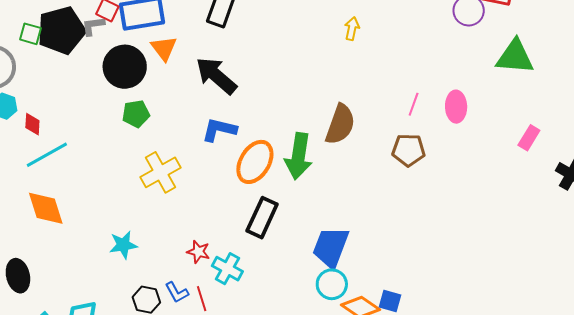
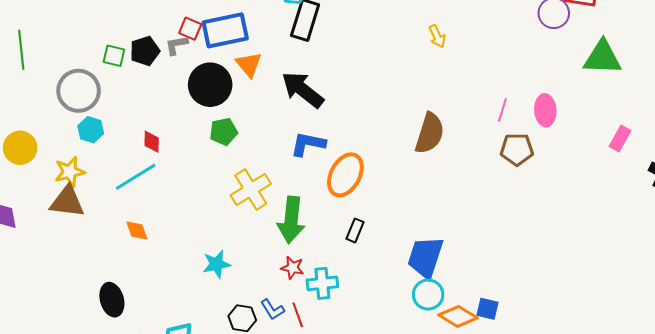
yellow arrow: (352, 29) -> (437, 36), turned 145
black pentagon: (61, 30) -> (145, 51), size x0.6
red diamond: (32, 124) -> (152, 142), moved
brown pentagon: (409, 150) -> (517, 149), moved
green arrow: (299, 156) -> (291, 220), moved
orange diamond: (46, 208) -> (137, 231), size x0.6
black rectangle: (262, 218) -> (355, 230), size x0.6
cyan cross: (227, 269) -> (322, 283), turned -32

